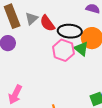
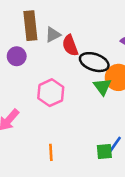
pink hexagon: (63, 50) -> (51, 93), moved

